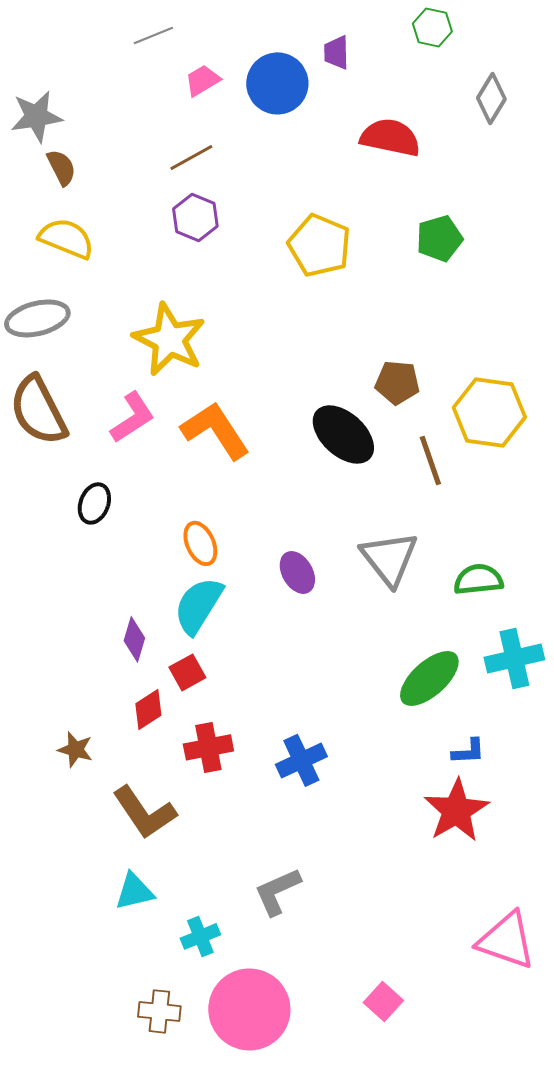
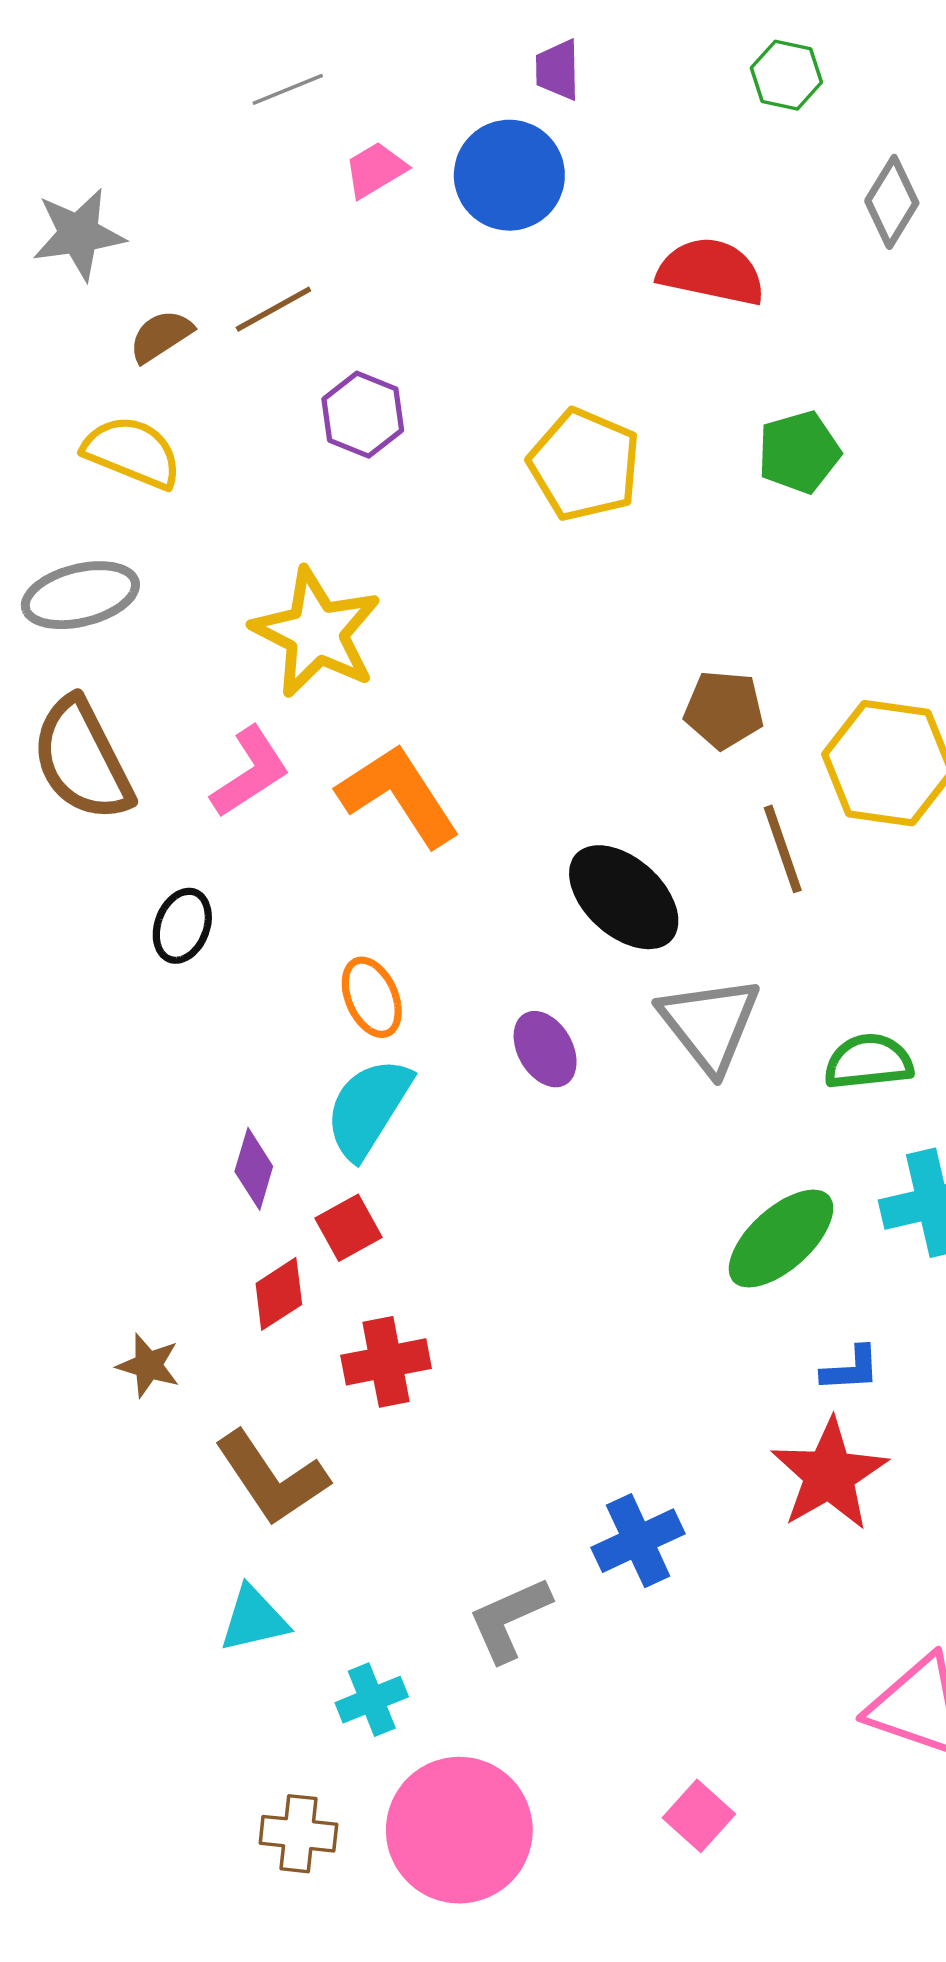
purple trapezoid: (336, 52) -> (558, 70), moved
brown line: (191, 157) -> (273, 309), moved
brown semicircle: (61, 167) -> (161, 336), moved, turned -96
black ellipse: (343, 434) -> (624, 897), moved
blue cross: (301, 760) -> (638, 1541), moved

